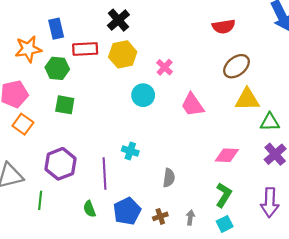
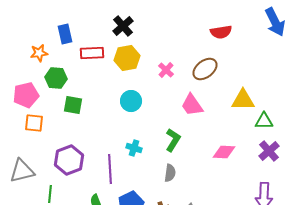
orange star: (28, 49) -> (39, 53), size x0.7
brown ellipse: (236, 66) -> (205, 69), moved
green hexagon: (57, 68) -> (56, 78), moved
cyan circle: (143, 95) -> (131, 101), moved
orange square: (23, 124) -> (34, 123), turned -30
green L-shape: (224, 195) -> (173, 140), moved

